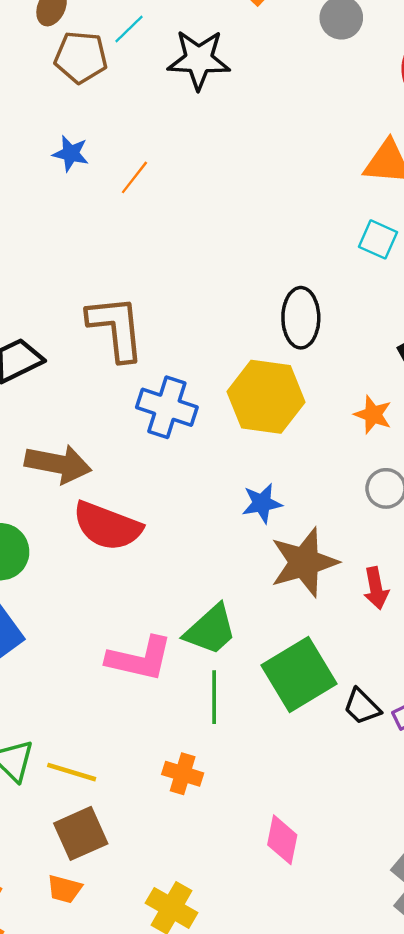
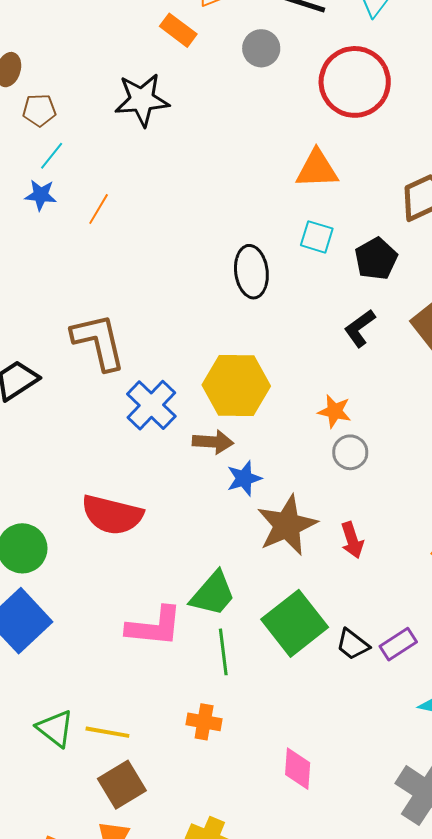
cyan line: (129, 29) -> (52, 156), moved
brown pentagon: (81, 57) -> (39, 110), size x0.7
black ellipse: (301, 318) -> (251, 272), moved
blue cross: (167, 407) -> (151, 405), turned 33
orange star: (373, 415) -> (335, 411), moved
brown arrow: (58, 464) -> (213, 442), moved, size x0.7

